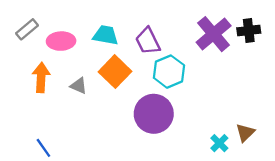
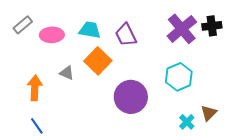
cyan hexagon: (169, 72) -> (179, 77), moved
orange arrow: (41, 77) -> (35, 88), moved

